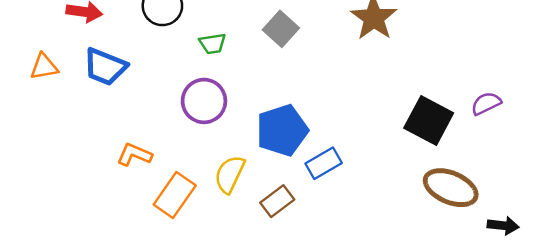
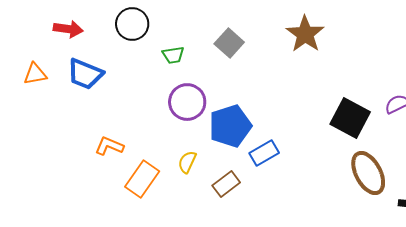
purple circle: (204, 101) -> (187, 102), moved
yellow semicircle: (230, 174) -> (187, 162), size x0.7
brown ellipse: (451, 188) -> (368, 173), turned 39

